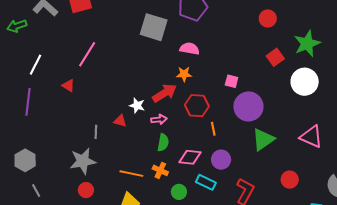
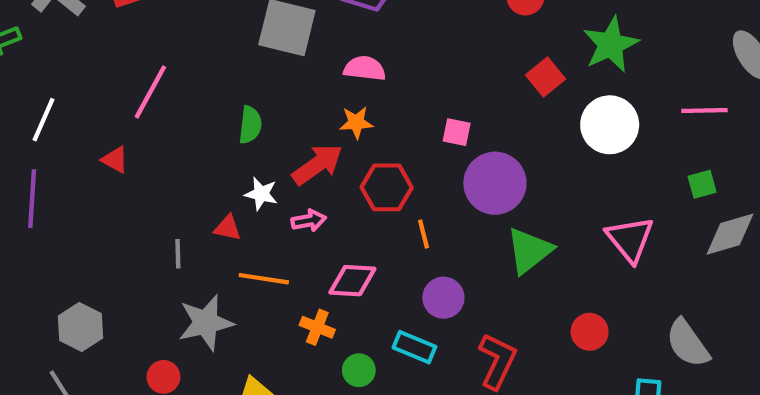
pink triangle: (311, 137) -> (630, 239), turned 30
green semicircle: (163, 142) -> (250, 125), moved
pink diamond: (190, 157) -> (352, 281), moved
gray hexagon: (25, 160) -> (81, 327), moved
gray star: (83, 161) -> (206, 323), moved
orange line: (131, 174) -> (264, 279), moved

